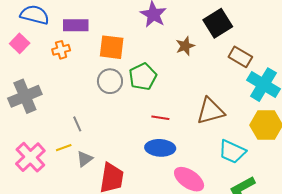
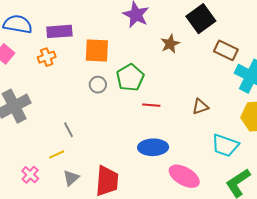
gray circle: (110, 81) -> (98, 85), size x0.7
brown triangle: (210, 111) -> (200, 107), size x0.6
red line: (160, 118) -> (151, 105), moved
pink cross: (30, 157) -> (30, 175), moved, size x0.6
gray triangle: (85, 159) -> (71, 178), moved

